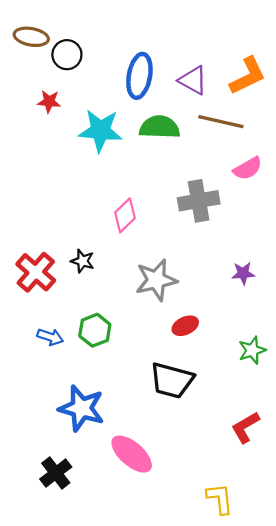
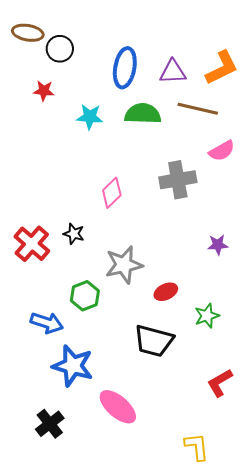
purple triangle: (193, 80) -> (173, 72), turned -32
cyan star: (100, 131) -> (90, 117), size x0.7
gray star: (156, 280) -> (124, 265), moved
blue arrow: (50, 337) -> (47, 323), moved, size x1.4
green star: (252, 350) -> (207, 316), moved

